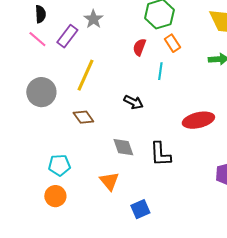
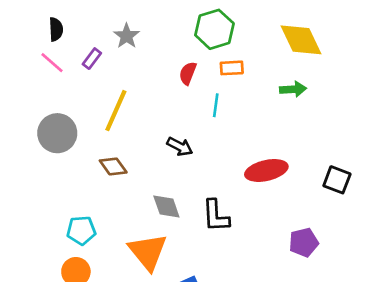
purple rectangle: (67, 36) -> (92, 59), size x0.7
orange rectangle: (172, 43) -> (232, 68), turned -60
orange triangle: (109, 181) -> (148, 252), size x1.5

